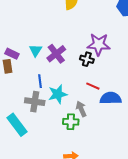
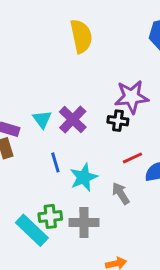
red line: (93, 86) -> (132, 158), turned -40
gray cross: (35, 102) -> (84, 222), moved
green cross: (71, 122) -> (50, 216), moved

